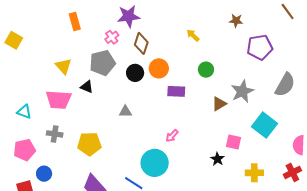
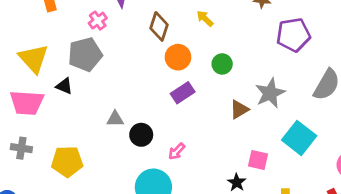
brown diamond: (141, 43) -> (159, 26), moved
yellow triangle: (64, 66) -> (34, 59), size x1.4
orange circle: (159, 68) -> (178, 57), moved
black circle: (135, 73) -> (141, 135), moved
purple rectangle: (176, 91) -> (183, 93), turned -36

